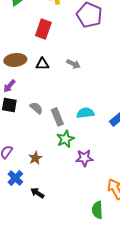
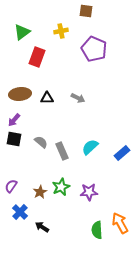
red rectangle: (43, 29) -> (37, 57), moved
cyan semicircle: (85, 113) -> (90, 147), turned -36
green star: (65, 139) -> (61, 187), moved
green semicircle: (97, 210) -> (97, 230), moved

